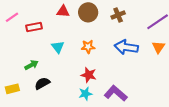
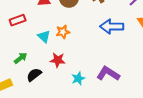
orange star: (88, 47) -> (63, 32), moved
red star: (89, 75) -> (58, 60), moved

